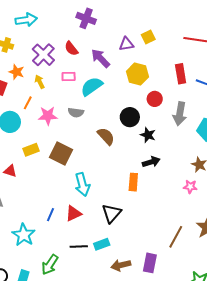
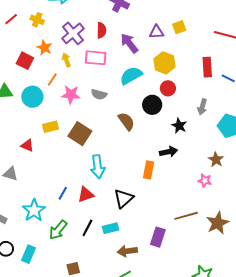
red semicircle: (71, 49) -> (101, 30), turned -147
pink rectangle: (69, 77) -> (96, 58), size x1.5
cyan semicircle: (92, 86) -> (131, 76), moved
red circle: (155, 99) -> (168, 88), moved
gray arrow: (180, 114) -> (202, 107), size x0.7
black star: (148, 135) -> (179, 126), moved
brown line: (176, 237) -> (186, 216), moved, turned 40
black line: (79, 246) -> (87, 228), turned -66
purple rectangle: (150, 263) -> (158, 237), moved
green arrow: (50, 265) -> (58, 230), moved

